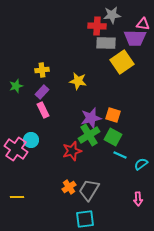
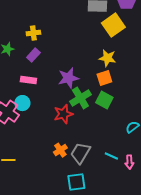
yellow star: (78, 81) -> (107, 58), moved
pink rectangle: (43, 110) -> (28, 80), moved, turned -56
orange square: (113, 115) -> (104, 78), turned -35
purple star: (91, 118) -> (68, 78), moved
cyan line: (120, 155) -> (111, 156), moved

